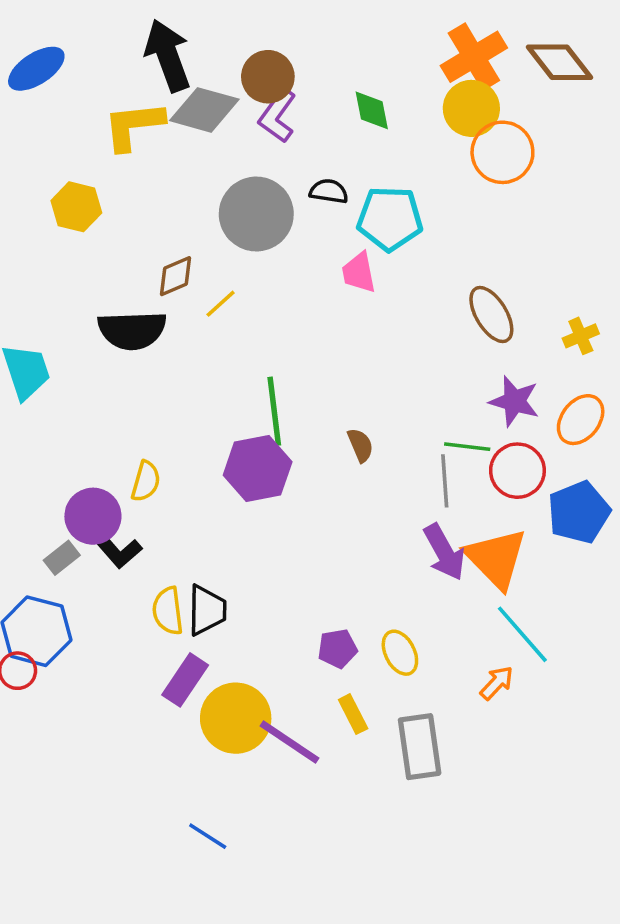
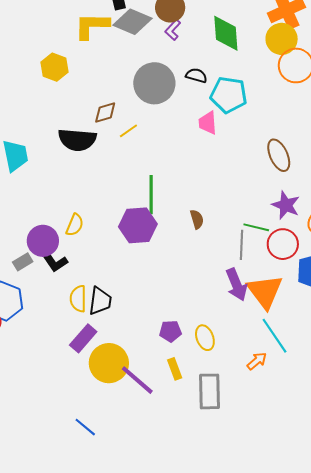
green diamond: (372, 110) -> (226, 33), size x1.5
purple L-shape: (278, 116) -> (173, 30), size x0.7

